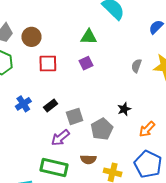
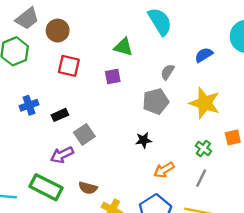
gray semicircle: (136, 66) -> (168, 72), moved
gray square: (75, 116) -> (84, 134), turned -30
gray pentagon: (102, 129) -> (156, 101), moved

